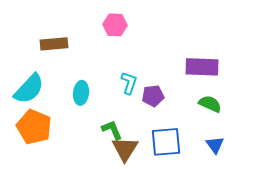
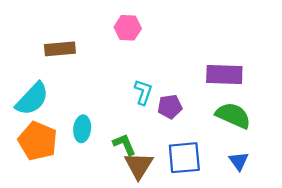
cyan ellipse: (81, 93) -> (82, 129), moved
green semicircle: (210, 104) -> (233, 115), size x1.4

